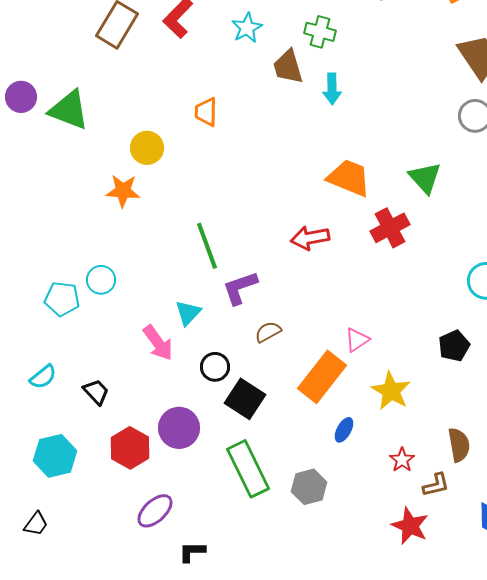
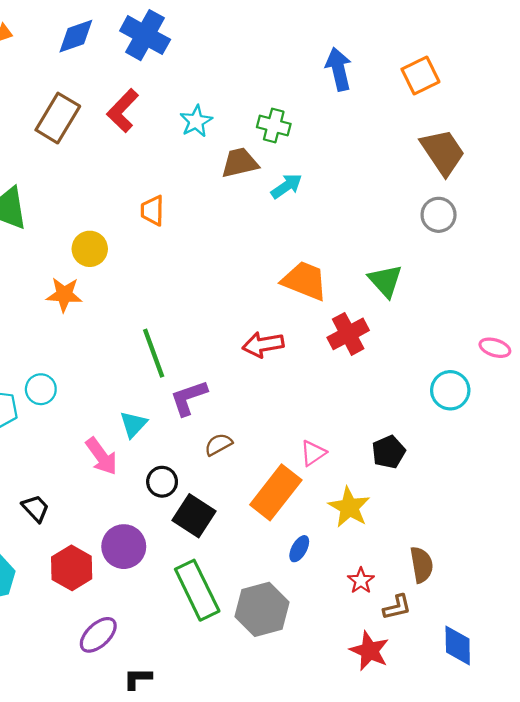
brown trapezoid: (288, 67) -> (240, 163), turned 93
cyan arrow: (332, 89) -> (286, 186), turned -124
black pentagon: (454, 346) -> (389, 452), moved
gray hexagon: (309, 487) -> (262, 609), size x1.4

